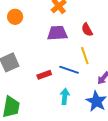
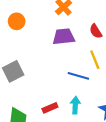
red rectangle: (44, 75) -> (50, 108), moved

